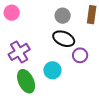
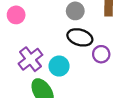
cyan circle: (52, 70) -> (59, 66), moved

